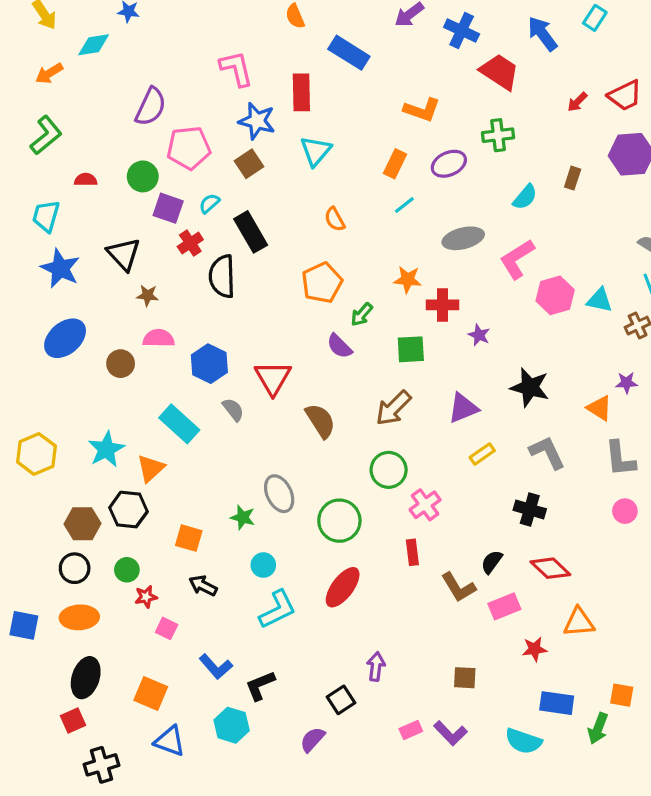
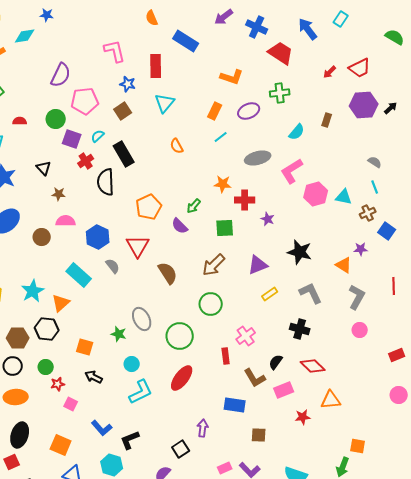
blue star: (257, 121) -> (128, 84), size x0.7
black triangle: (124, 254) -> (44, 168), size x0.7
orange pentagon: (322, 283) -> (149, 207), moved
gray L-shape: (620, 459) -> (357, 297), turned -145
pink cross: (425, 505) -> (246, 336), moved
blue rectangle: (557, 703) -> (235, 405), moved

